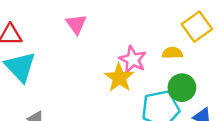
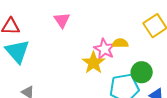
yellow semicircle: (172, 53) -> (120, 43), moved

